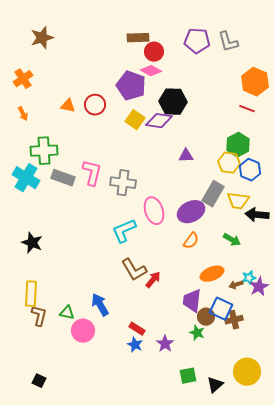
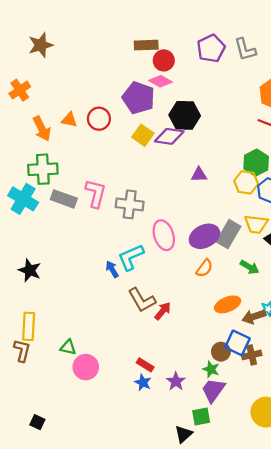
purple pentagon: (197, 41) -> (211, 48), turned -30
orange arrow: (23, 114) -> (42, 129), moved, size x1.6
gray rectangle: (213, 194) -> (229, 234), moved
brown arrow: (236, 285) -> (254, 317), size x1.5
purple trapezoid: (192, 301) -> (213, 390), moved, turned 30
blue arrow: (100, 305) -> (112, 269), moved, size x0.7
brown L-shape: (39, 316) -> (22, 351), moved
black triangle: (215, 385) -> (184, 434), moved

